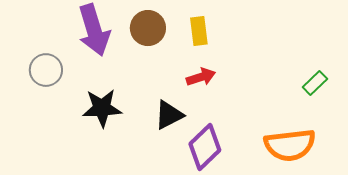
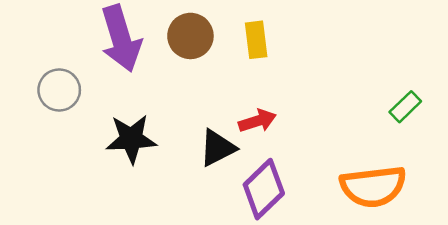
red arrow: (201, 77) -> (257, 121), moved

